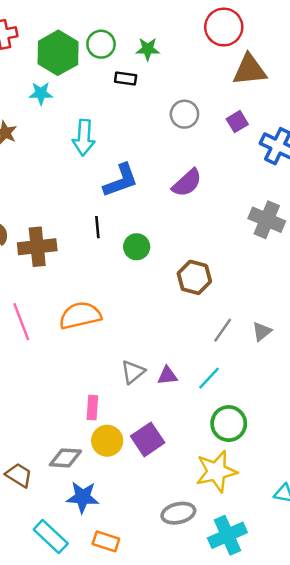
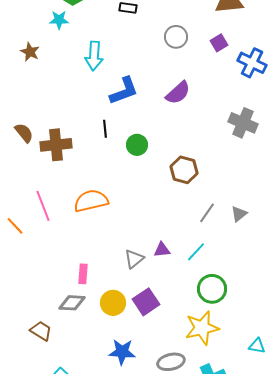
gray triangle: (133, 372) -> (134, 259), moved
pink rectangle: (92, 408) -> (83, 274), moved
gray diamond: (65, 458) -> (72, 303), moved
blue star: (83, 497) -> (122, 352), moved

